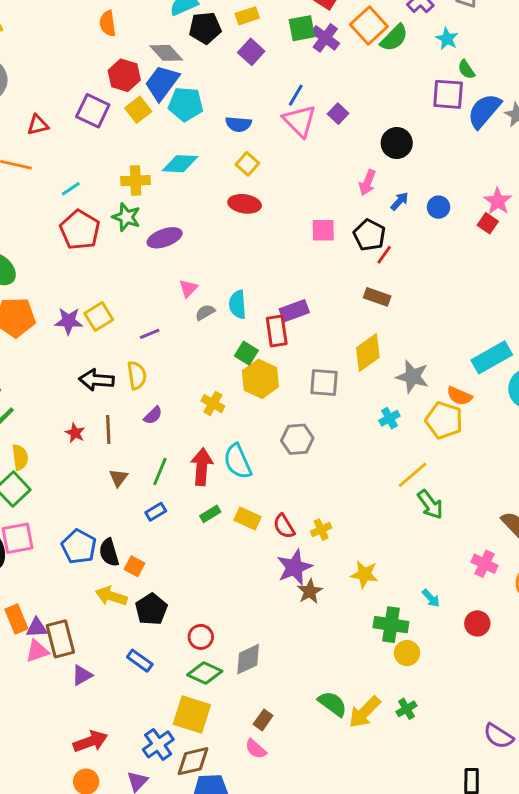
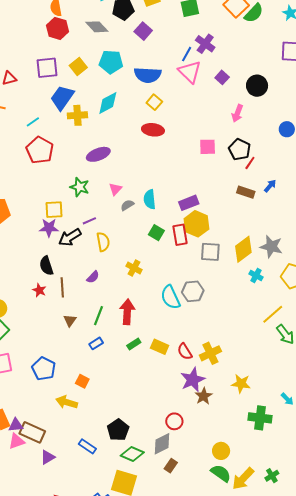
purple cross: (325, 38) -> (205, 44), moved
purple square: (251, 52) -> (143, 31), moved
red hexagon: (124, 75) -> (58, 28), moved
blue trapezoid: (162, 83) -> (62, 98), moved
purple square: (93, 111) -> (47, 68), turned -30
purple square: (338, 114) -> (222, 77), moved
blue semicircle: (238, 124) -> (148, 75), size x1.5
cyan diamond: (180, 164) -> (108, 103), turned -30
blue arrow: (400, 201) -> (270, 186), moved
green star: (126, 217) -> (80, 187), moved
yellow square: (99, 317) -> (54, 210), turned 30
purple star: (69, 321) -> (49, 228), moved
red rectangle: (277, 331) -> (180, 235), moved
yellow diamond: (368, 353) -> (243, 249), moved
yellow semicircle: (137, 375) -> (103, 242), moved
yellow hexagon: (260, 379) -> (196, 224), moved
black arrow: (96, 380) -> (70, 237), moved, turned -35
cyan cross: (389, 418) -> (256, 276), turned -32
cyan semicircle: (238, 461) -> (170, 297), moved
yellow cross: (321, 530) -> (210, 353), size x1.5
black semicircle: (109, 552) -> (46, 266), moved
black pentagon: (151, 609) -> (118, 430), moved
red circle: (201, 637) -> (174, 421), moved
brown rectangle: (60, 639) -> (32, 432), turned -50
yellow circle: (407, 653) -> (221, 451), moved
brown rectangle: (263, 720) -> (171, 466), moved

